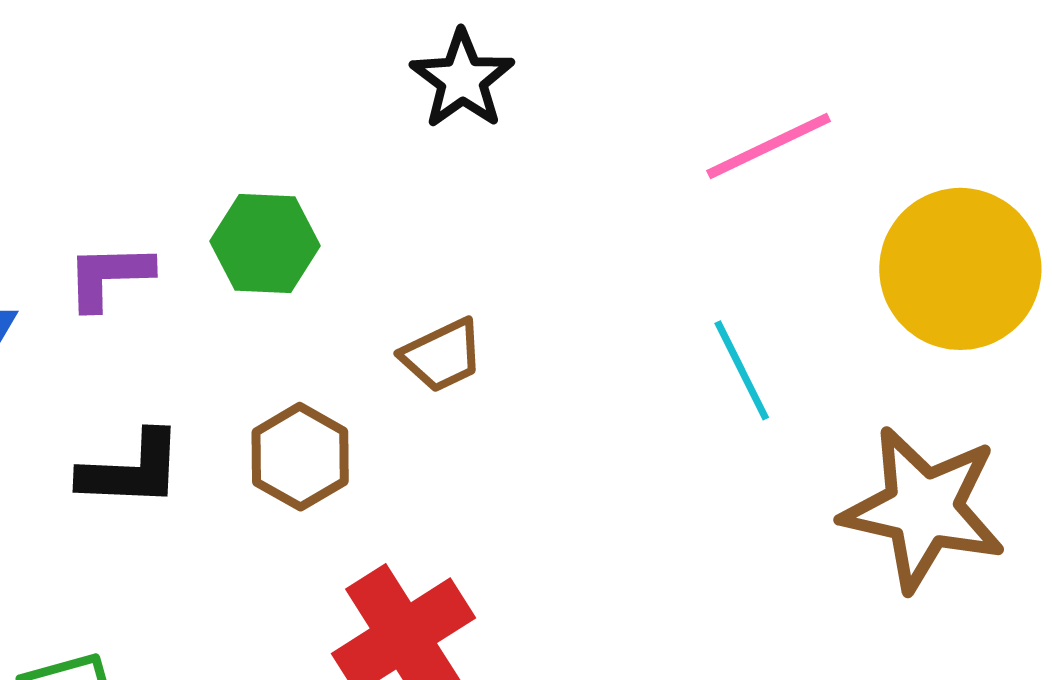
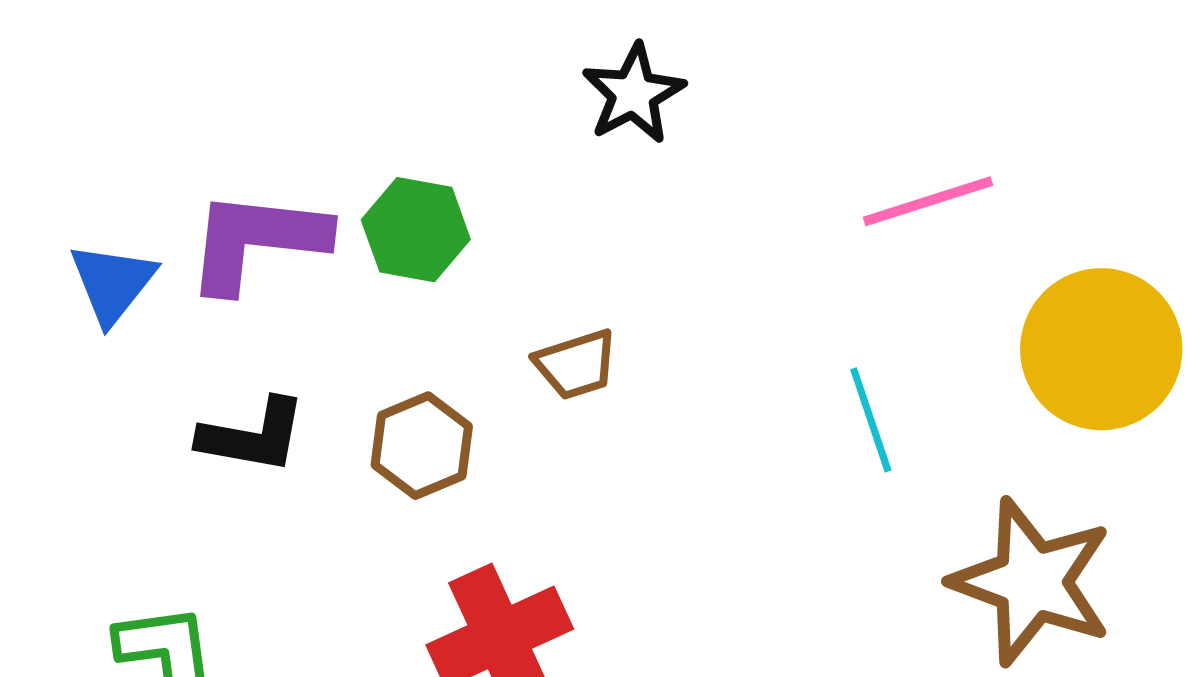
purple L-shape: (109, 276) -> (257, 241), size x1.6

